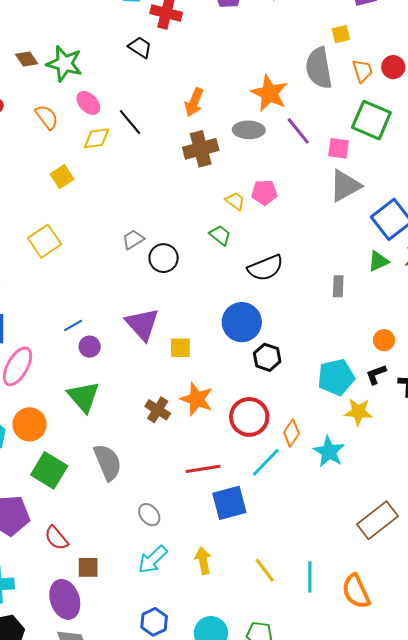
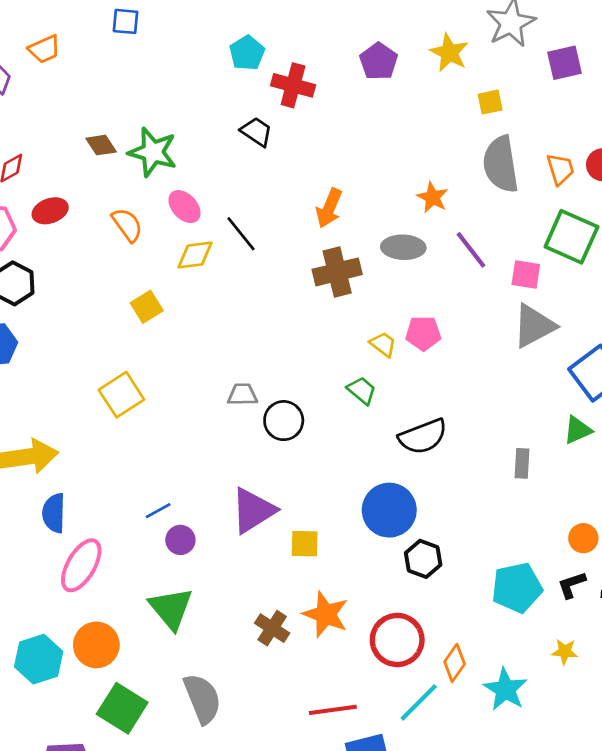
yellow square: (341, 34) -> (490, 102), moved
orange star: (269, 93) -> (433, 197), size x0.6
gray trapezoid: (133, 240) -> (242, 395), turned 30
purple triangle: (142, 324) -> (253, 510), turned 39
yellow star: (358, 412) -> (565, 652), moved, size x0.7

